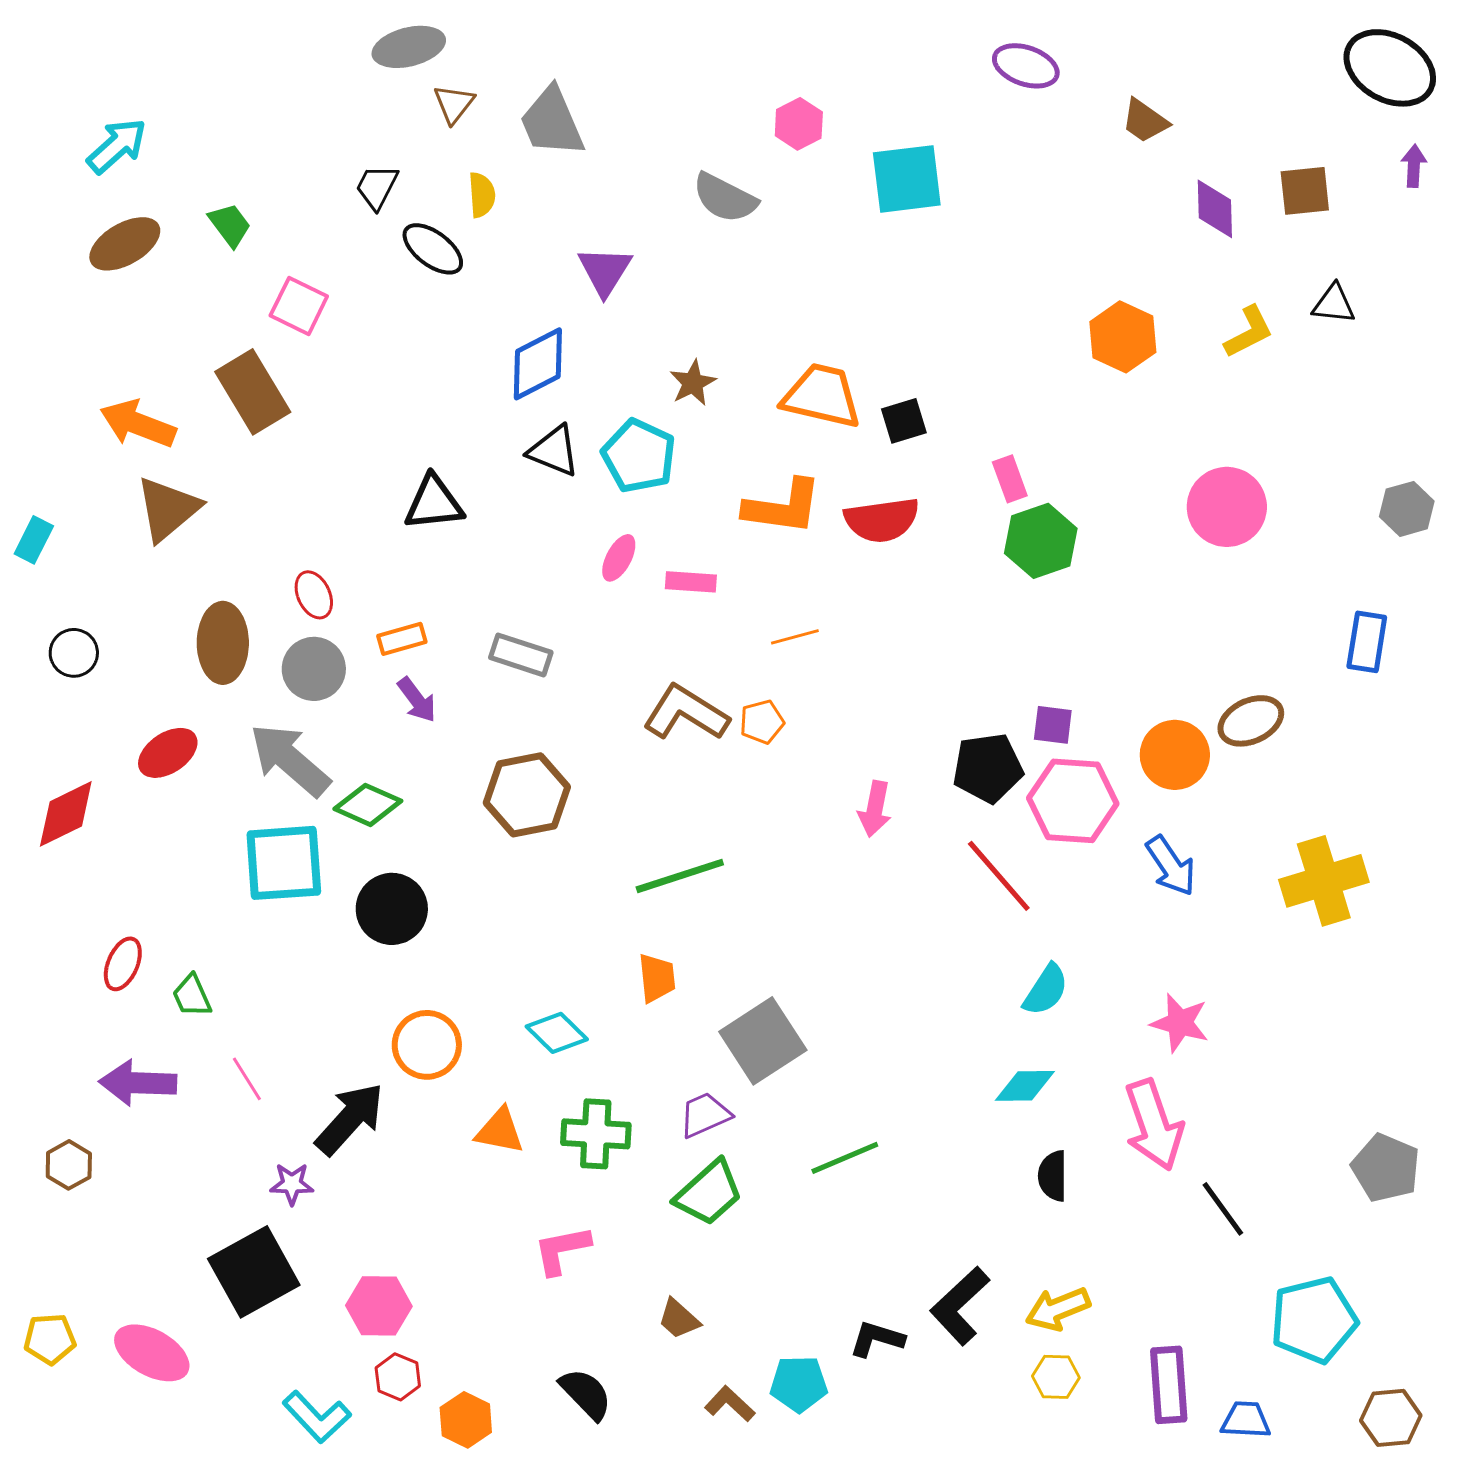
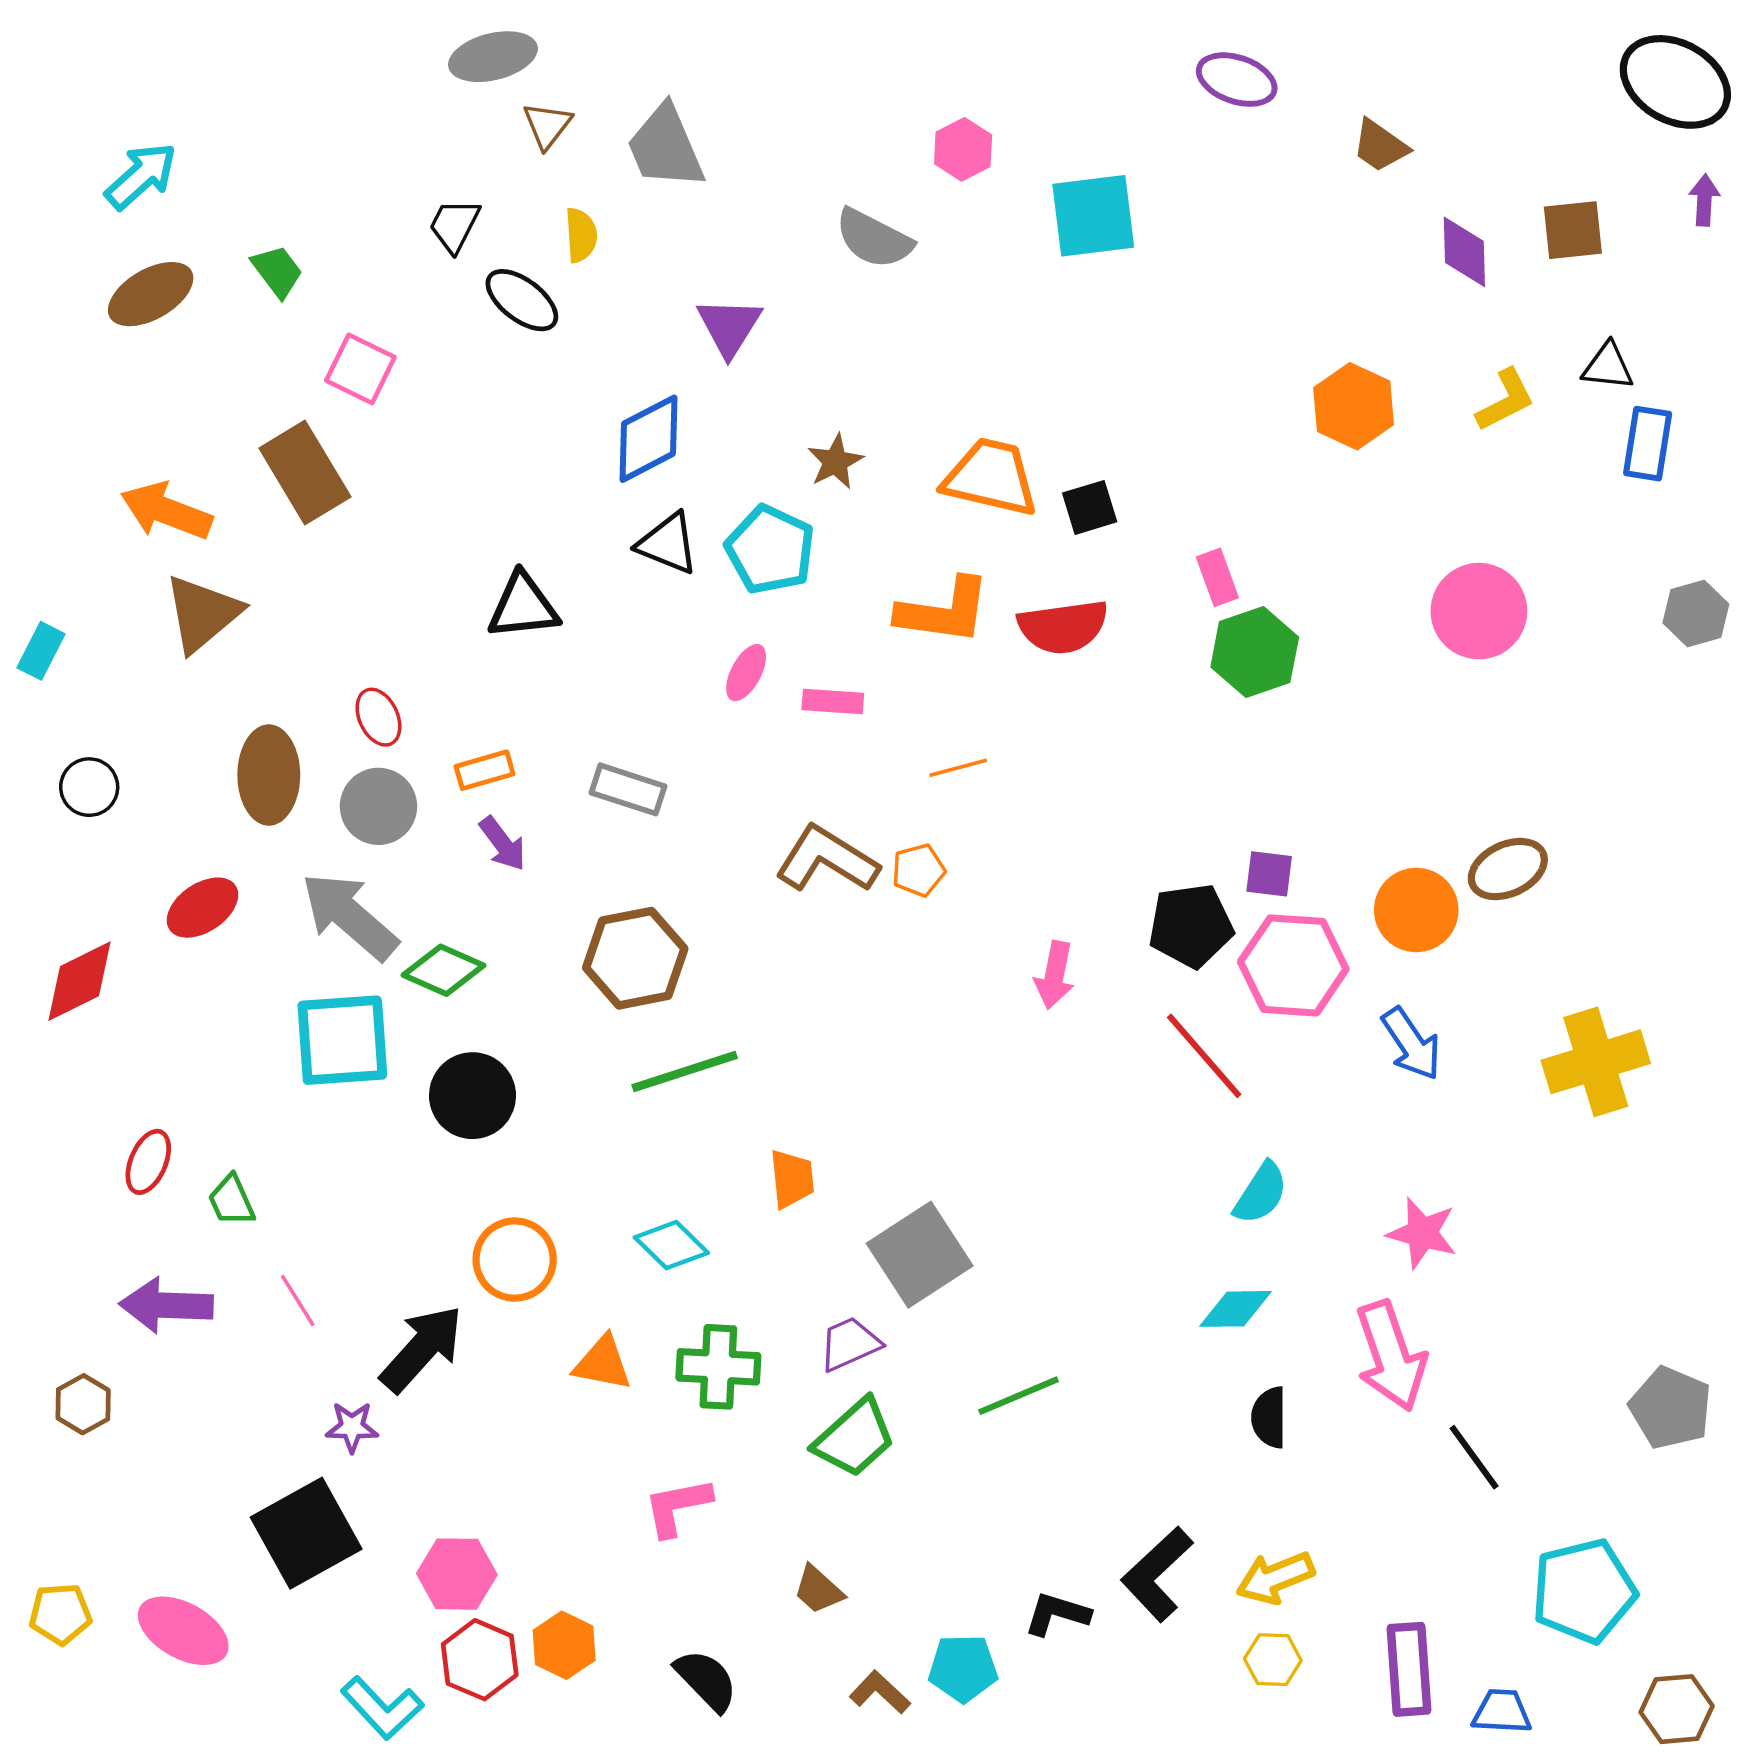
blue rectangle: (1367, 642) -> (1648, 444), moved
green line: (680, 876) -> (685, 1072), moved
red hexagon: (398, 1377) -> (480, 1660), size x1.4
orange hexagon: (466, 1420) -> (564, 1645), moved

